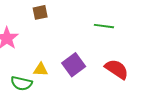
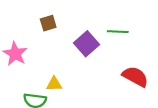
purple square: (74, 65) -> (86, 44), moved

